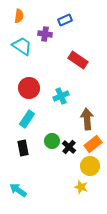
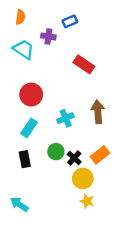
cyan cross: (61, 96) -> (66, 118), moved
brown arrow: (87, 119) -> (98, 112), moved
yellow circle: (90, 166) -> (83, 178), moved

